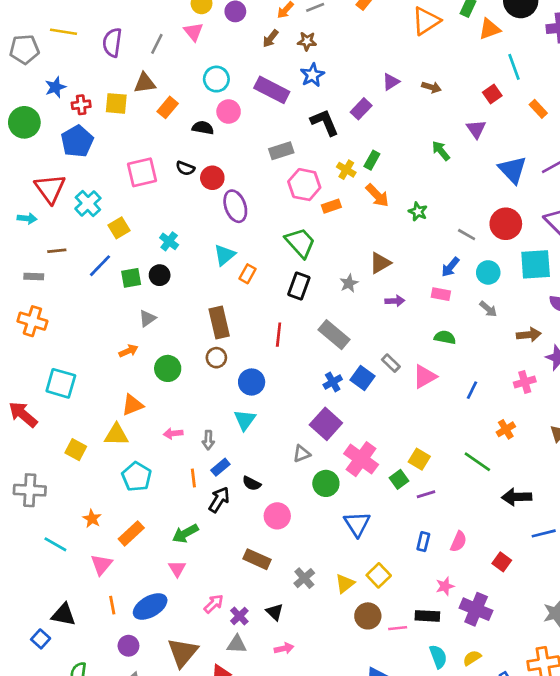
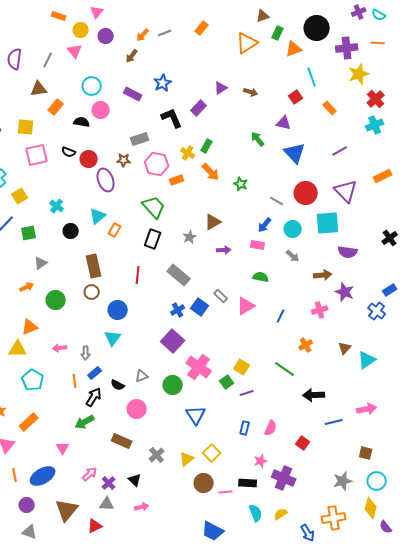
brown star: (307, 41) -> (124, 160), moved
purple rectangle: (272, 90) -> (133, 94), size x0.7
yellow square: (116, 103) -> (26, 127), moved
purple triangle: (476, 129) -> (284, 123), turned -42
blue triangle: (513, 170) -> (295, 153), moved
black circle: (160, 275) -> (71, 231), moved
gray triangle: (302, 454) -> (142, 376), moved
green arrow: (185, 533) -> (85, 422), moved

